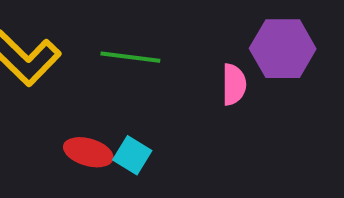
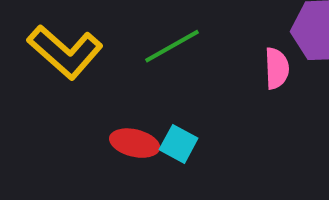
green line: (130, 57) -> (172, 46), turned -34

